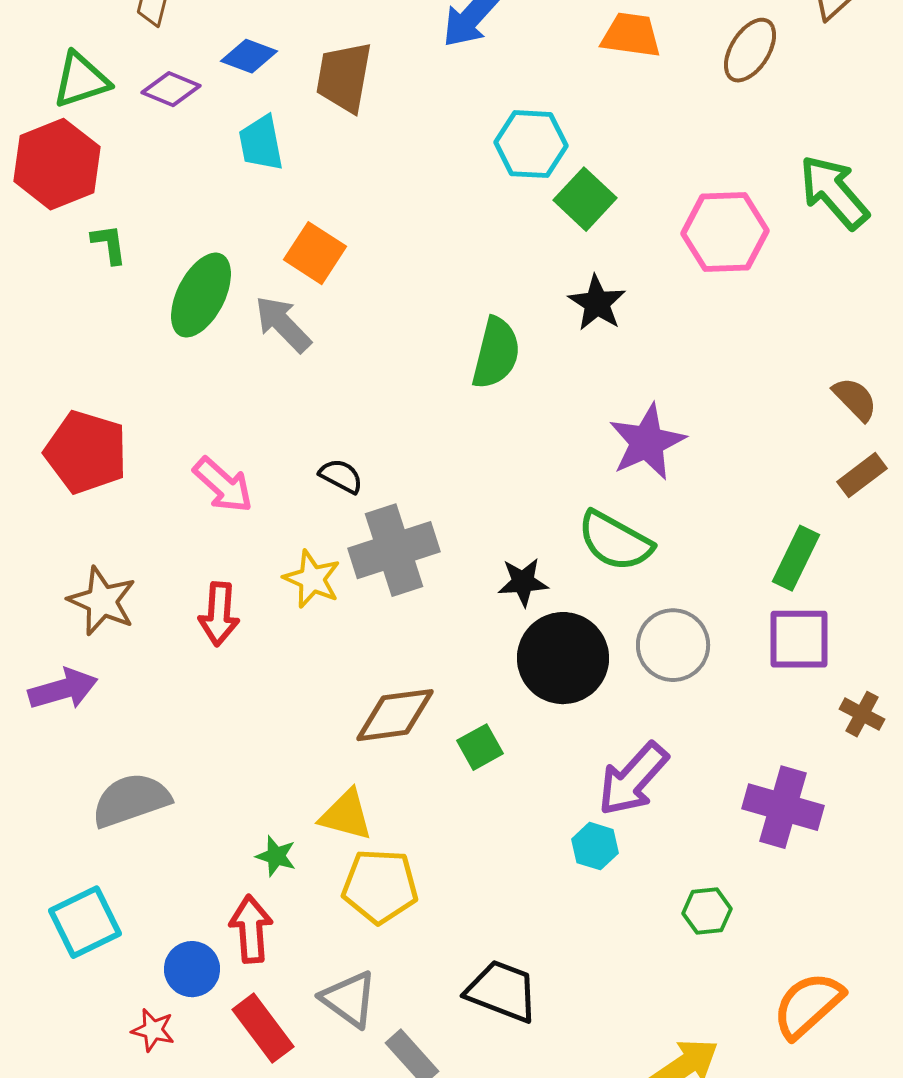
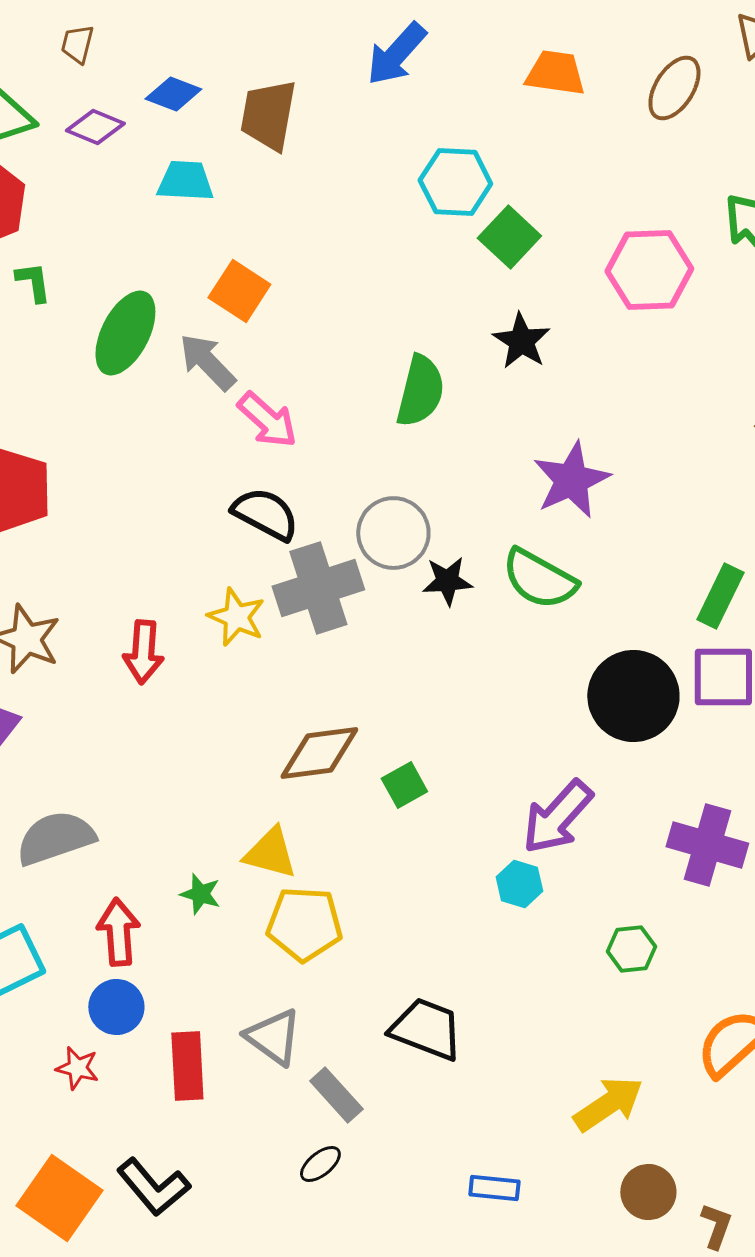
cyan trapezoid: (261, 143) -> (185, 181), turned 104
black semicircle: (341, 476) -> (265, 514), size x1.5
pink arrow: (223, 485) -> (267, 420), moved
black star: (523, 582) -> (447, 581), moved
gray circle: (673, 645) -> (393, 533), moved
black circle: (563, 658) -> (633, 696), moved
red arrow: (251, 929) -> (118, 932), moved
red rectangle: (263, 1028) -> (187, 1066), turned 34

